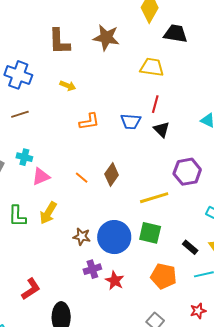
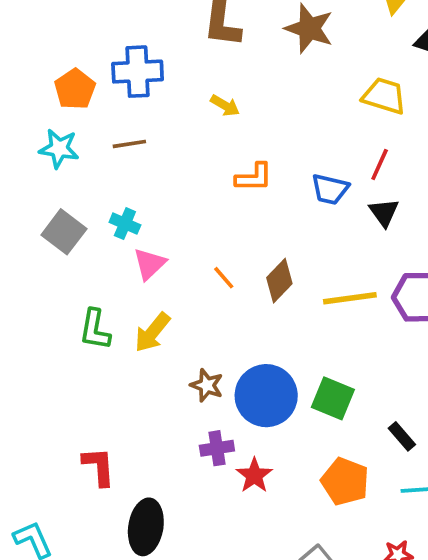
blue cross: (18, 75) -> (138, 72), turned -32
pink triangle: (41, 177) -> (150, 264), turned -30
yellow line: (154, 198) -> (350, 298), moved
red L-shape: (31, 289) -> (99, 466), turned -70

